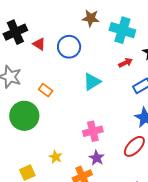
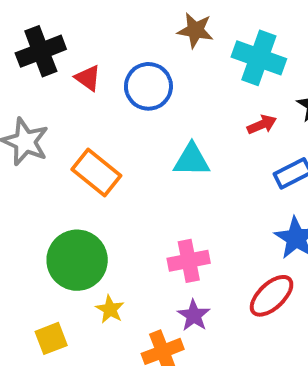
cyan triangle: (92, 82) -> (192, 160), turned 30
orange rectangle: (46, 90) -> (96, 172), size x1.6
green circle: (24, 116) -> (77, 260), moved

